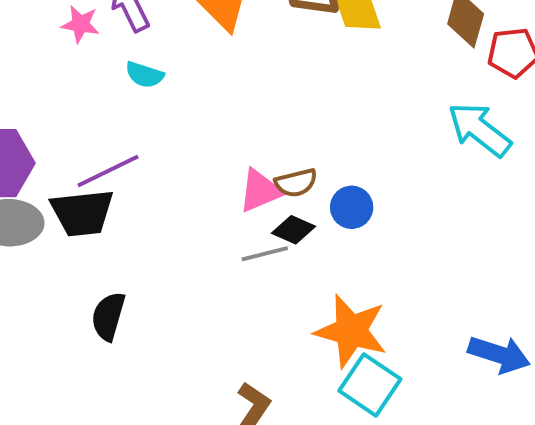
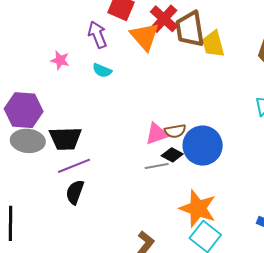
pink star: (80, 24) -> (60, 60), moved
purple line: (108, 171) -> (74, 166), moved
blue circle: (352, 207) -> (203, 146), size x1.8

